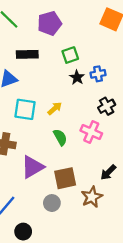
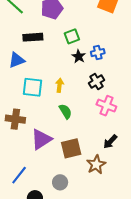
black cross: (107, 106) -> (97, 82), moved
yellow arrow: (55, 108) -> (60, 85), turned -40
pink cross: (91, 132) -> (106, 106), moved
gray circle: (52, 203) -> (60, 182), moved

